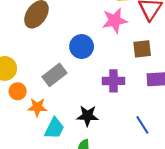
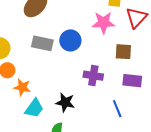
gray rectangle: (55, 75) -> (42, 43), moved, turned 40
blue line: (142, 125) -> (117, 109), moved

